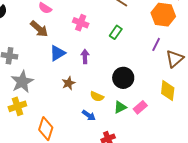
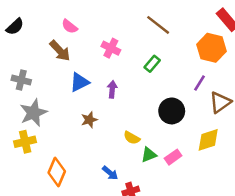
black circle: (123, 78) -> (172, 111), moved
yellow diamond: (168, 91) -> (208, 140), turned 60
yellow semicircle: (97, 96) -> (132, 138), moved
blue arrow: (89, 115) -> (110, 173), moved

